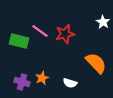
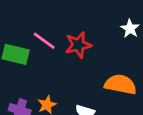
orange semicircle: (96, 63) -> (120, 84), turned -35

